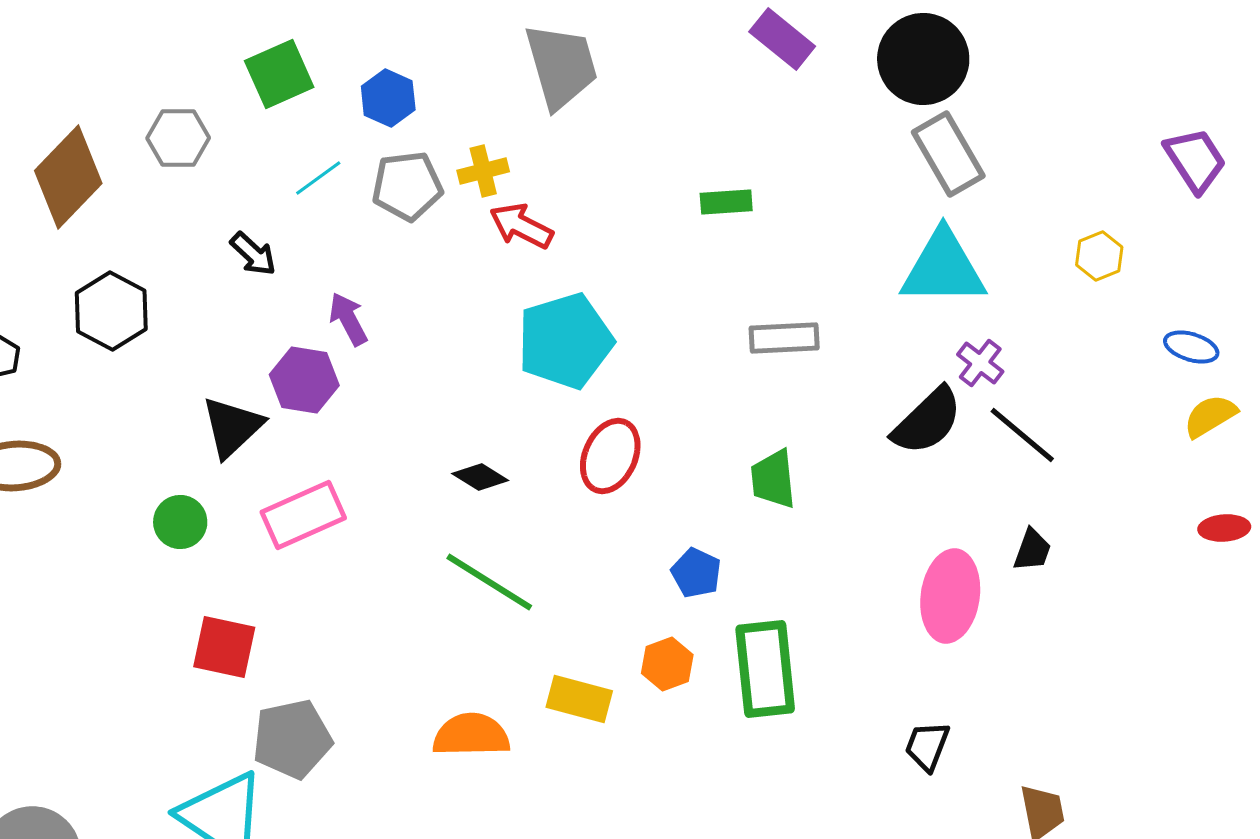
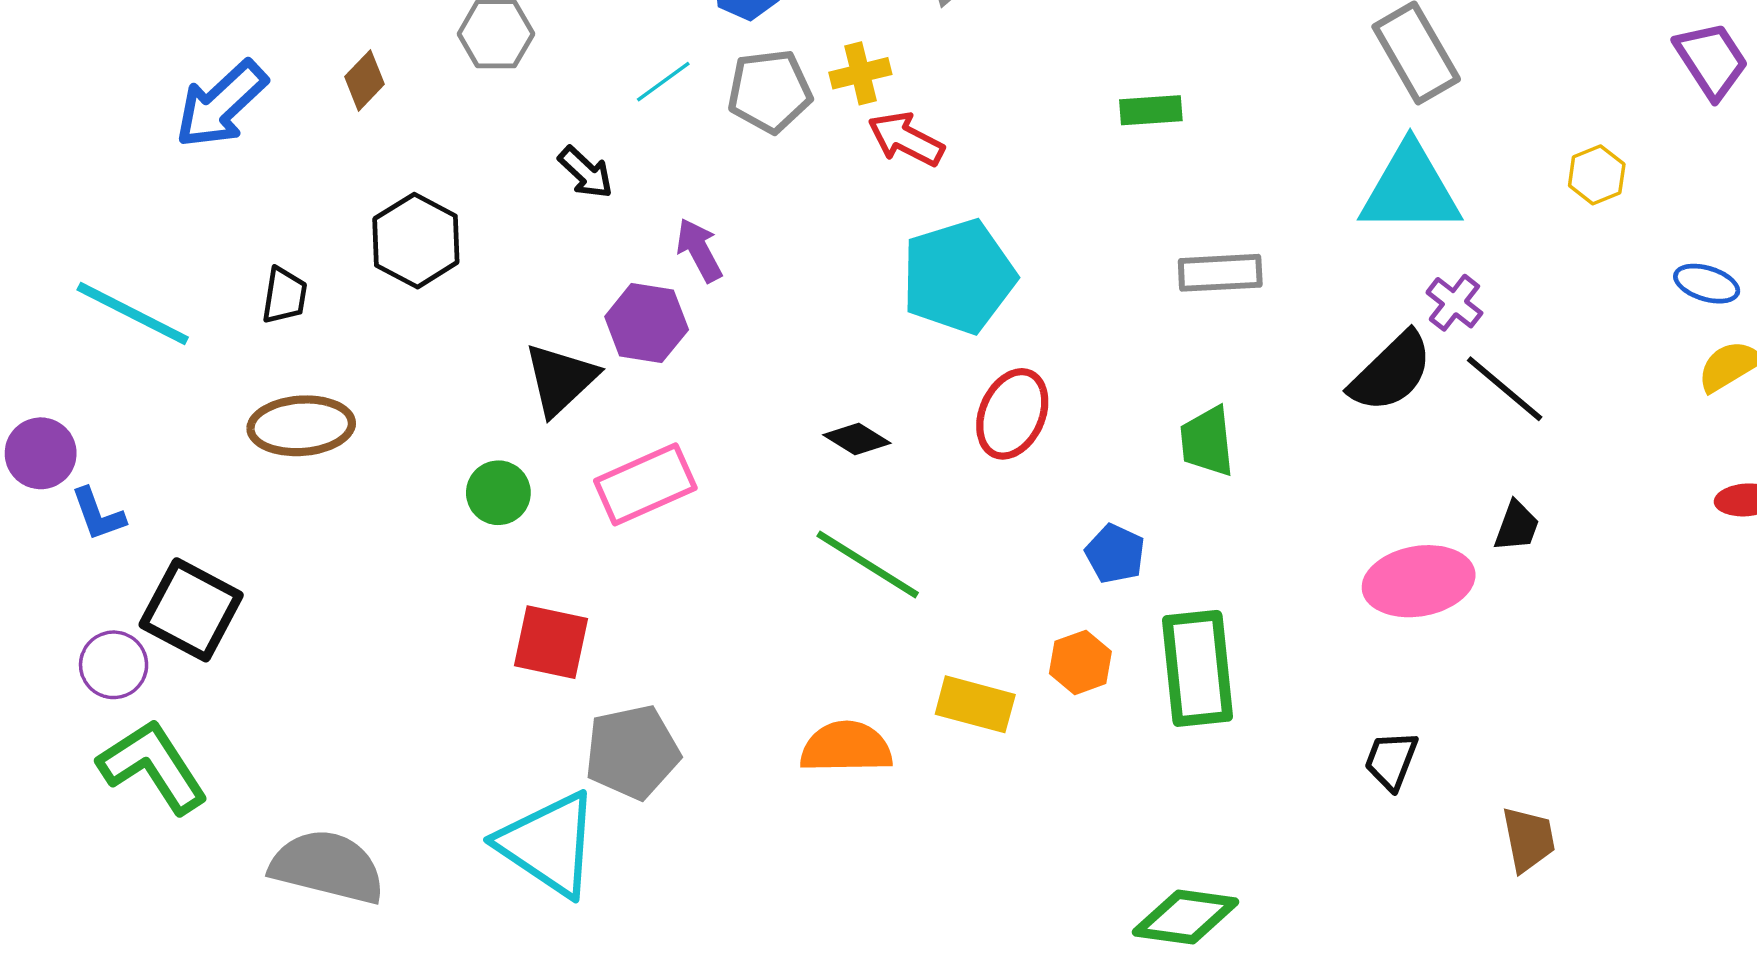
brown diamond: (68, 177) -> (365, 80), size x0.5
pink ellipse: (950, 596) -> (1419, 581), turned 72

